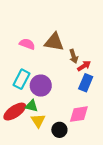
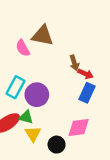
brown triangle: (54, 42) -> (43, 35), moved
pink semicircle: (27, 44) -> (23, 48), turned -140
red arrow: (84, 66) -> (86, 74), turned 56

